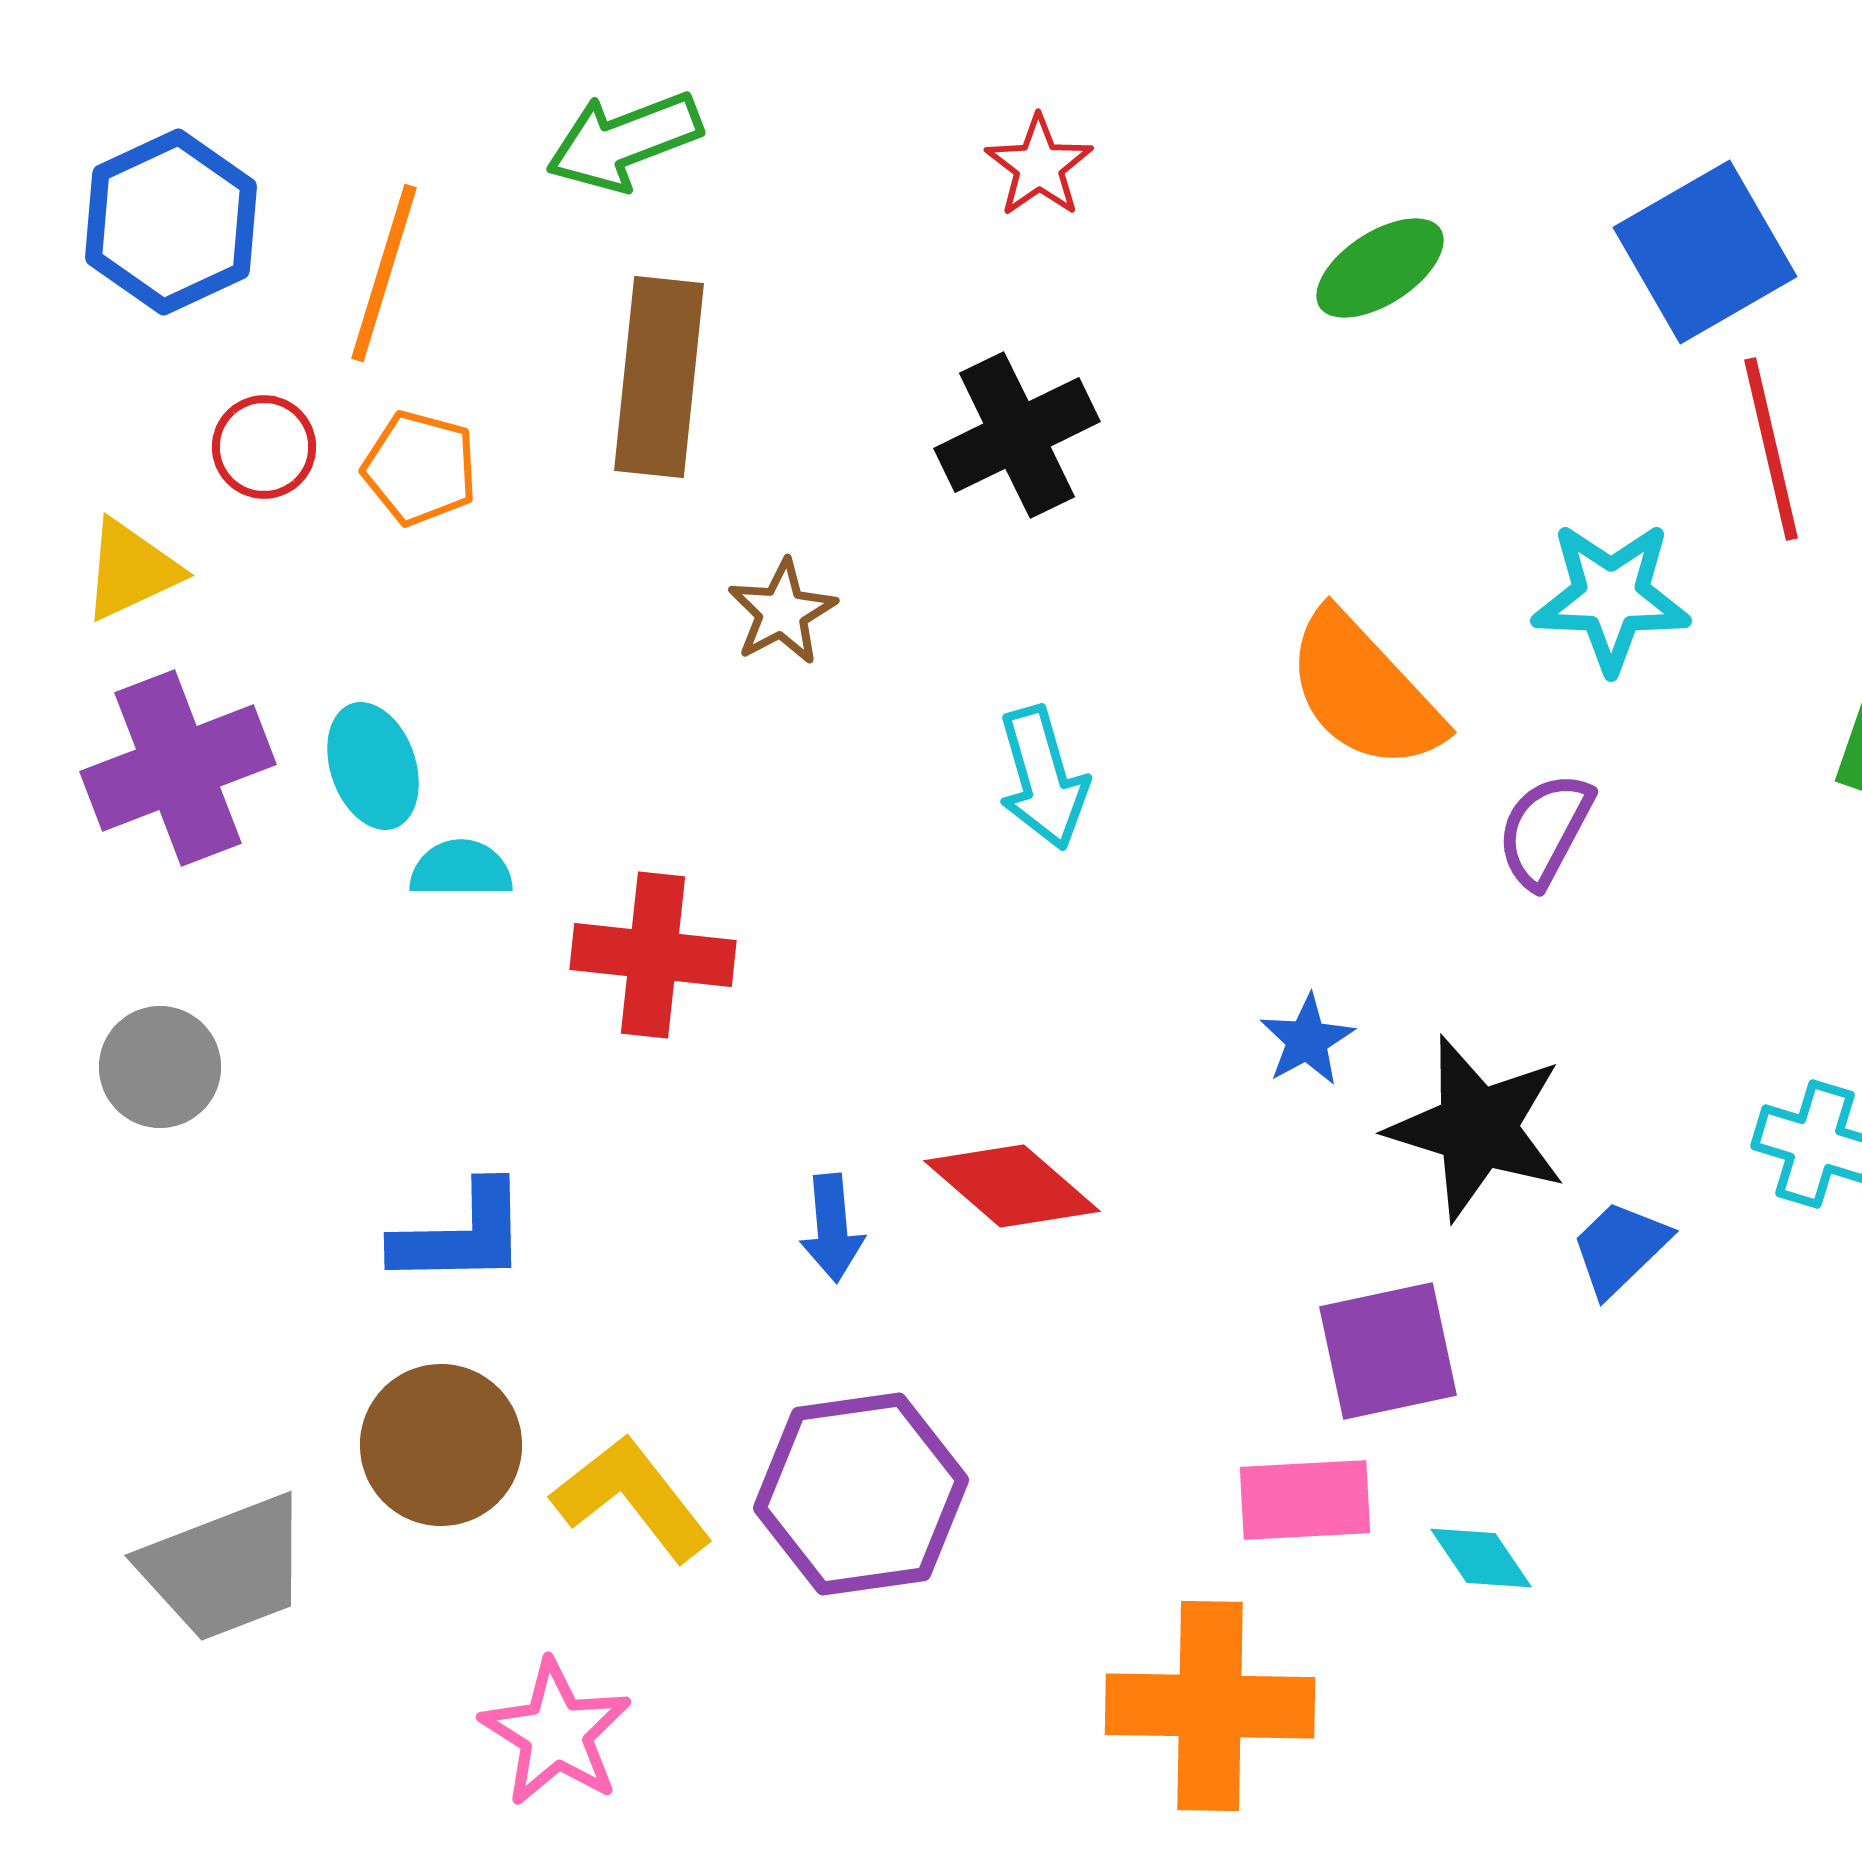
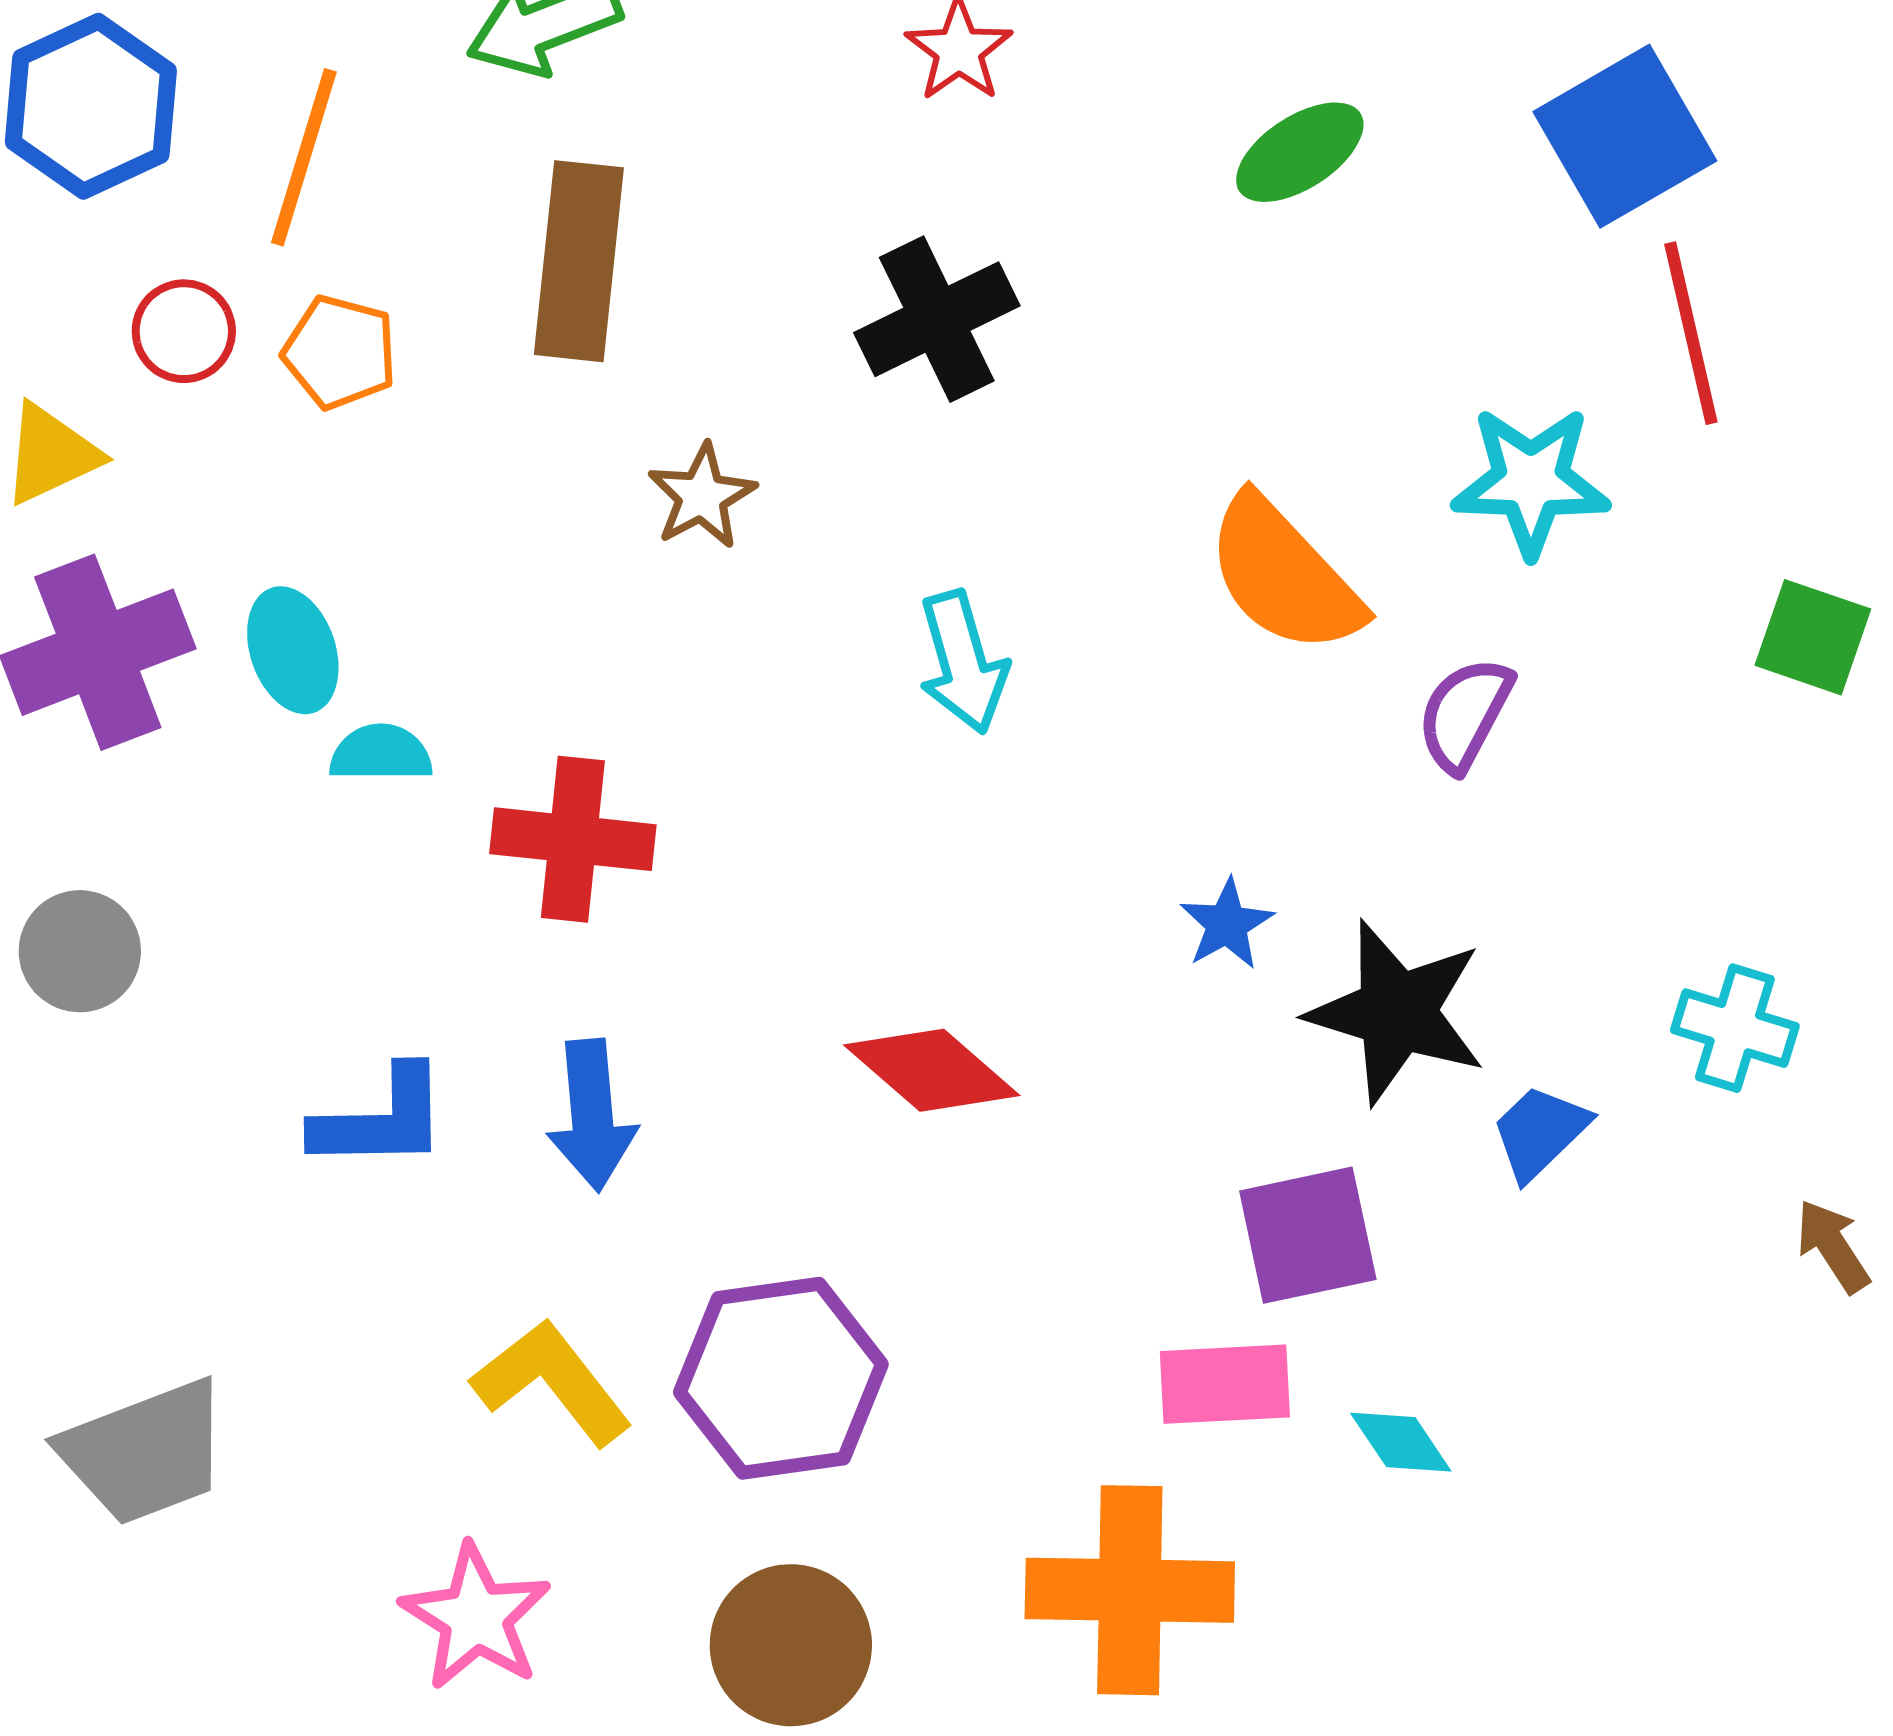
blue arrow: (832, 1228) -> (592, 1115), moved, size x1.4
brown circle: (441, 1445) -> (791, 1645), moved

